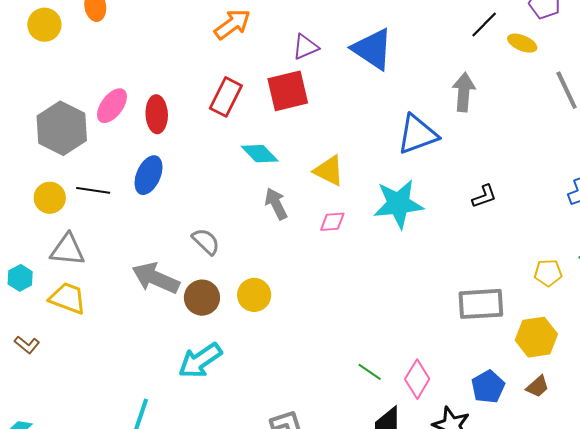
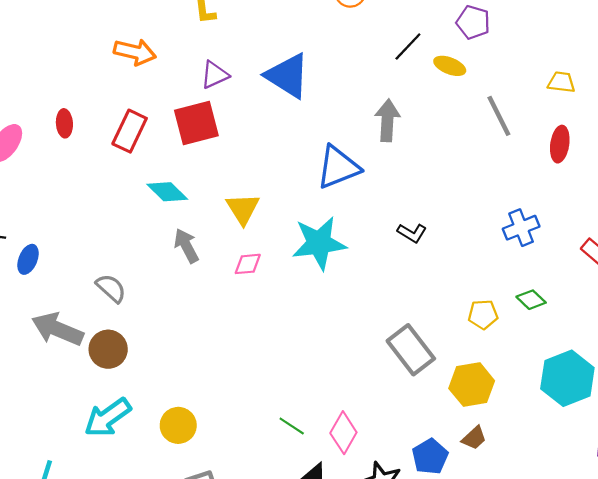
orange arrow: (232, 24) -> (135, 52), turned 51
red ellipse: (157, 114) -> (64, 123), moved, size x0.7
yellow triangle: (329, 171) -> (243, 209), turned 32
blue ellipse: (149, 175) -> (28, 259), moved, size x0.7
black L-shape: (484, 196) -> (412, 233), turned 52
yellow circle: (254, 295) -> (178, 425), moved
gray rectangle: (481, 304) -> (411, 350), turned 57
blue pentagon: (488, 387) -> (430, 457), moved

